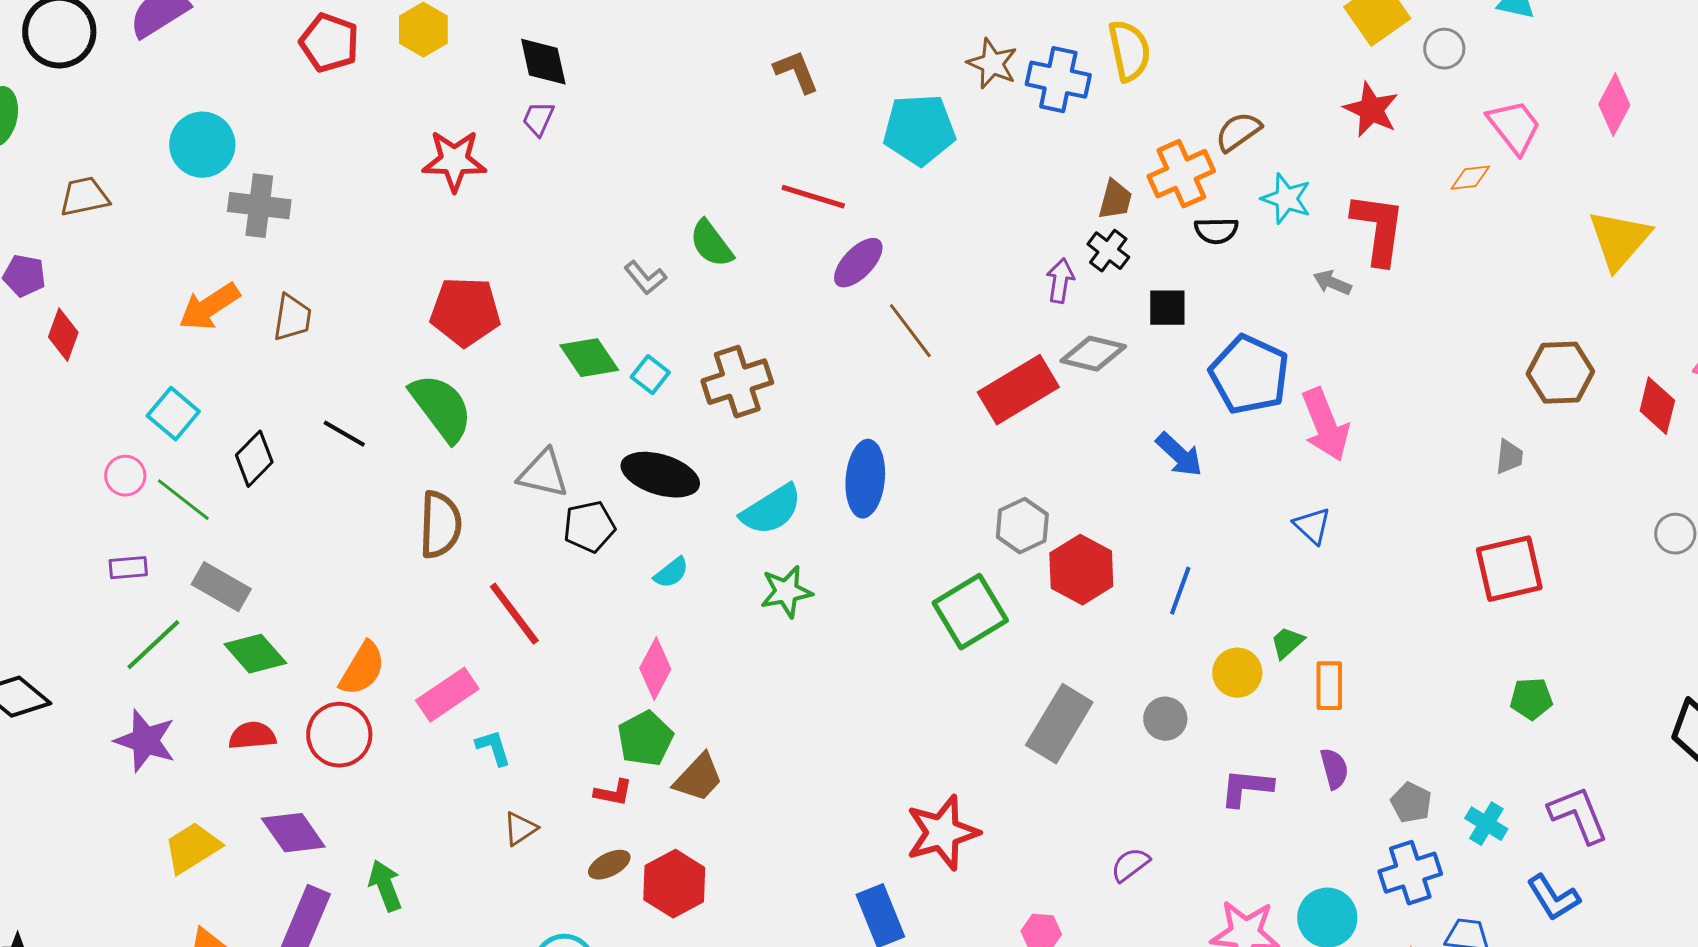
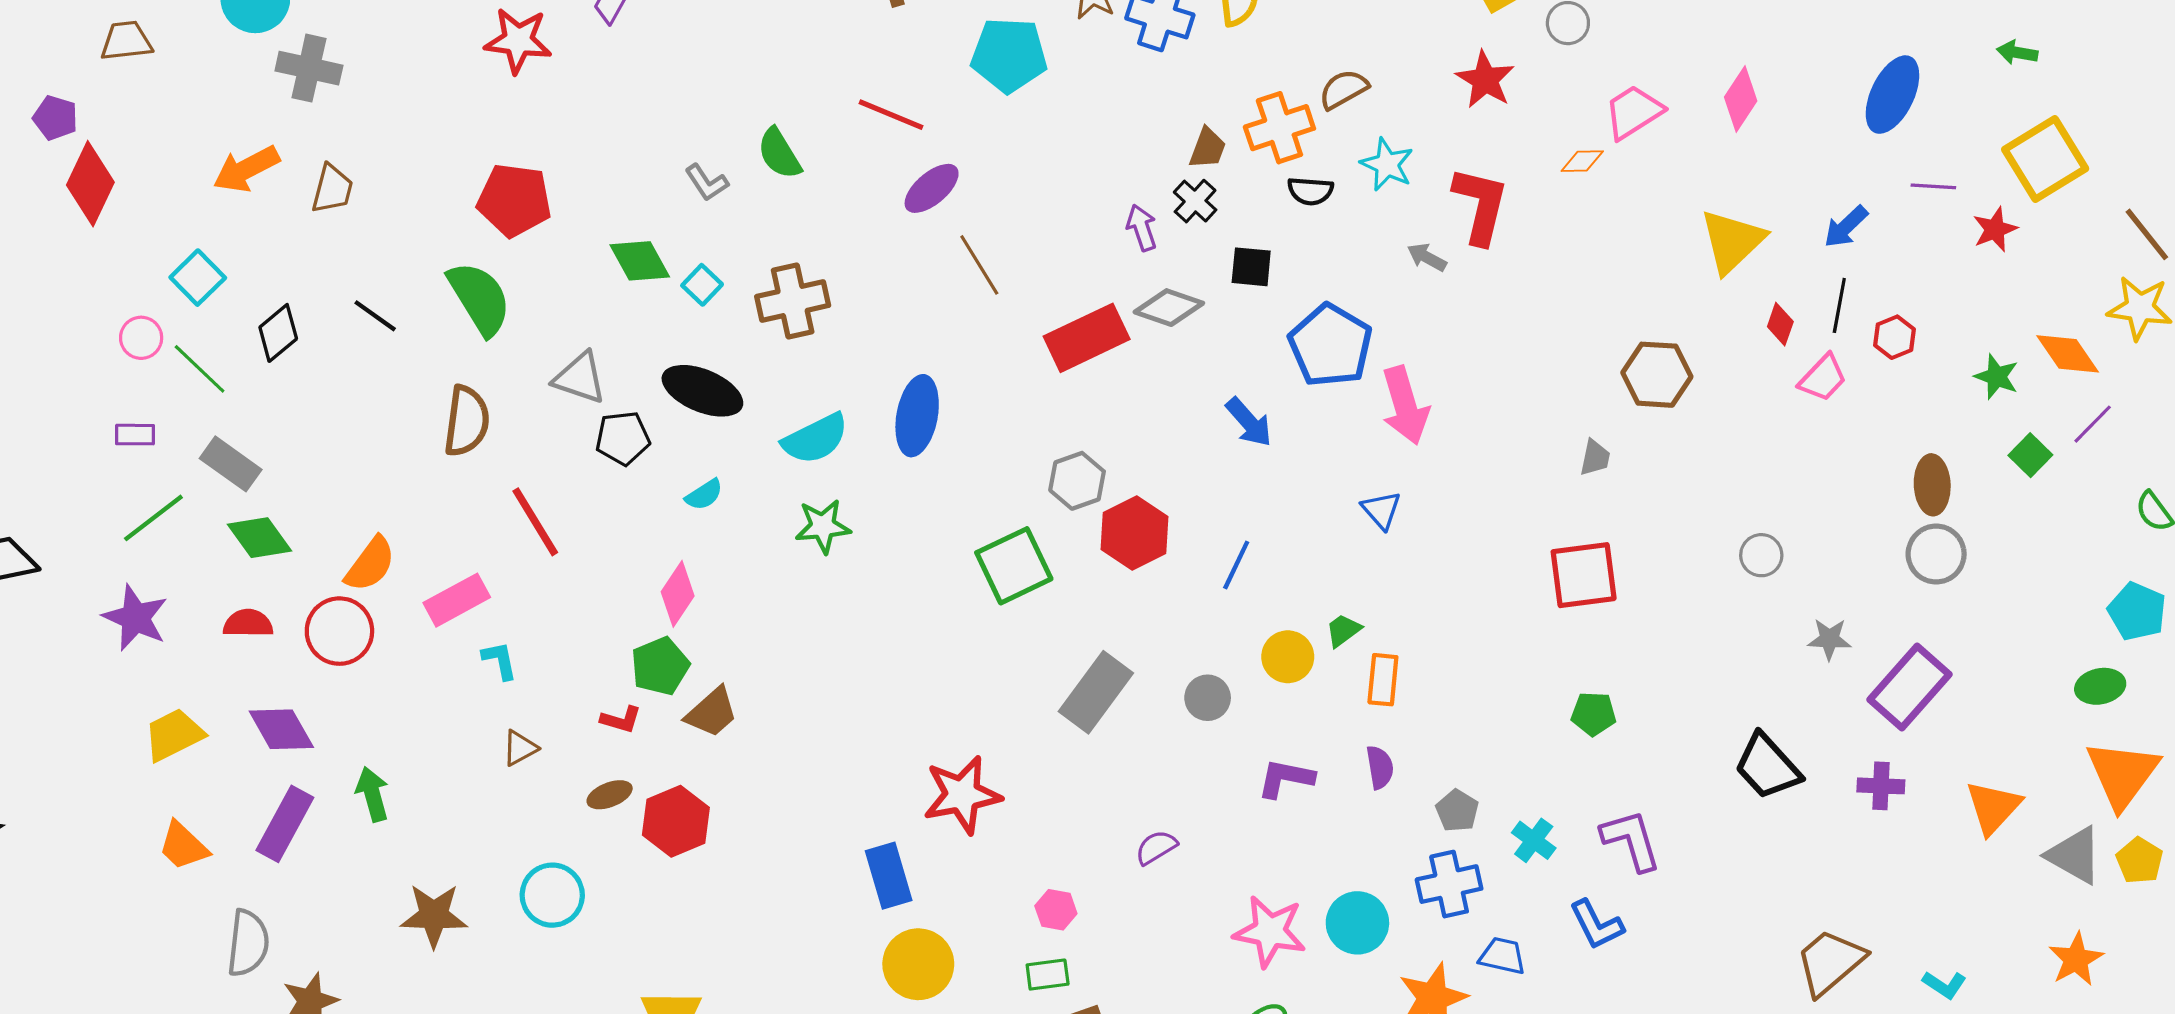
pink trapezoid: (1514, 127) -> (1633, 112), turned -90
purple arrow: (1060, 281) -> (1142, 228), turned -33
red diamond: (63, 335) -> (90, 184), size x1.5
red diamond: (1657, 406) -> (1780, 324), moved, size x0.7

